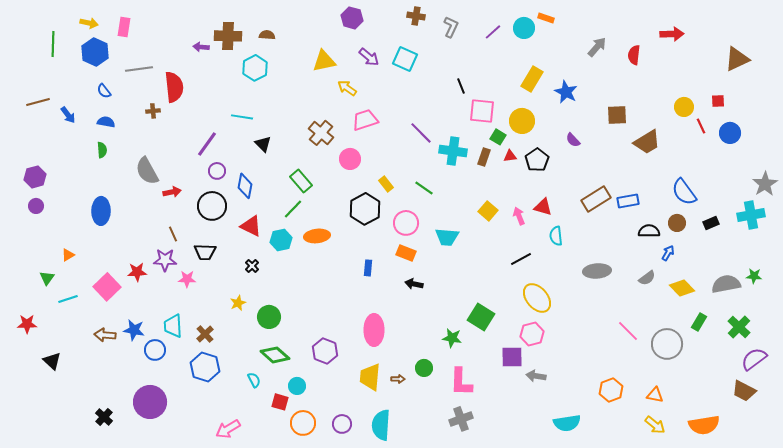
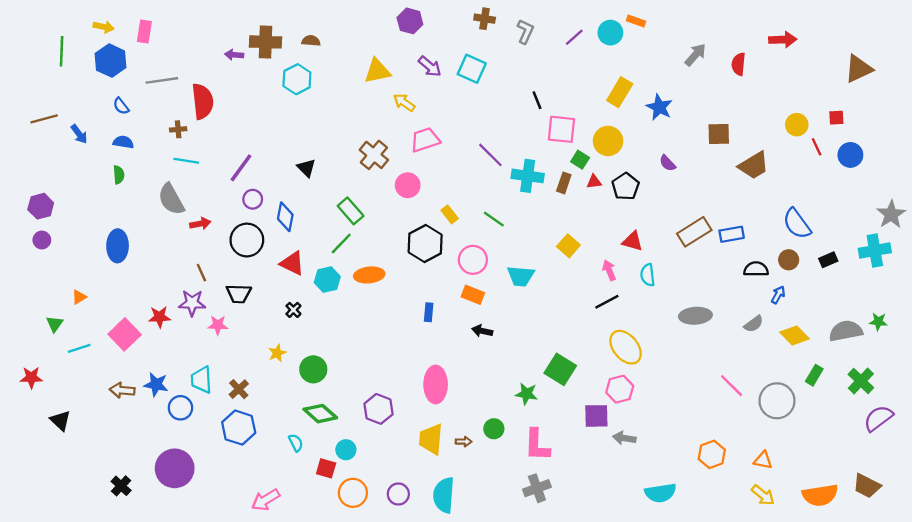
cyan line: (242, 117) -> (186, 161), moved
pink arrow: (519, 216) -> (609, 270), moved
brown trapezoid: (744, 391) -> (867, 486), moved

